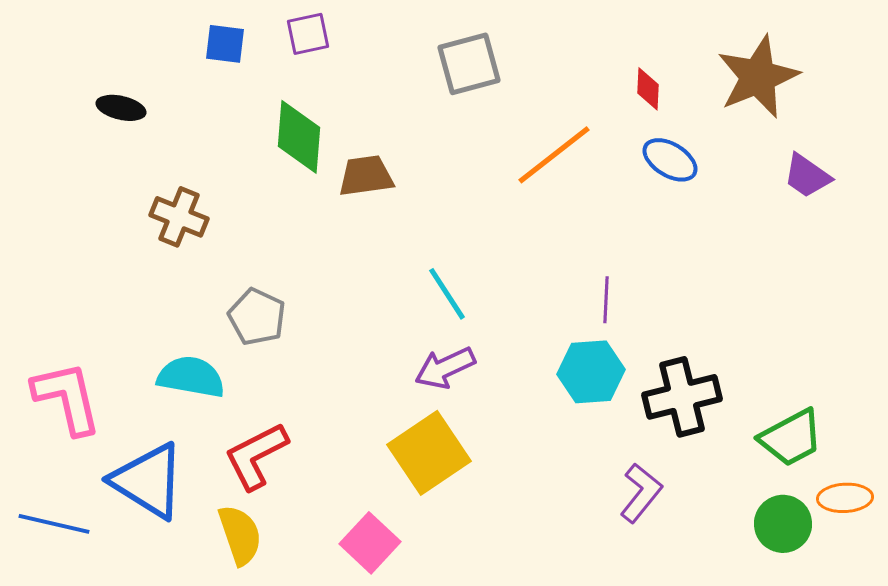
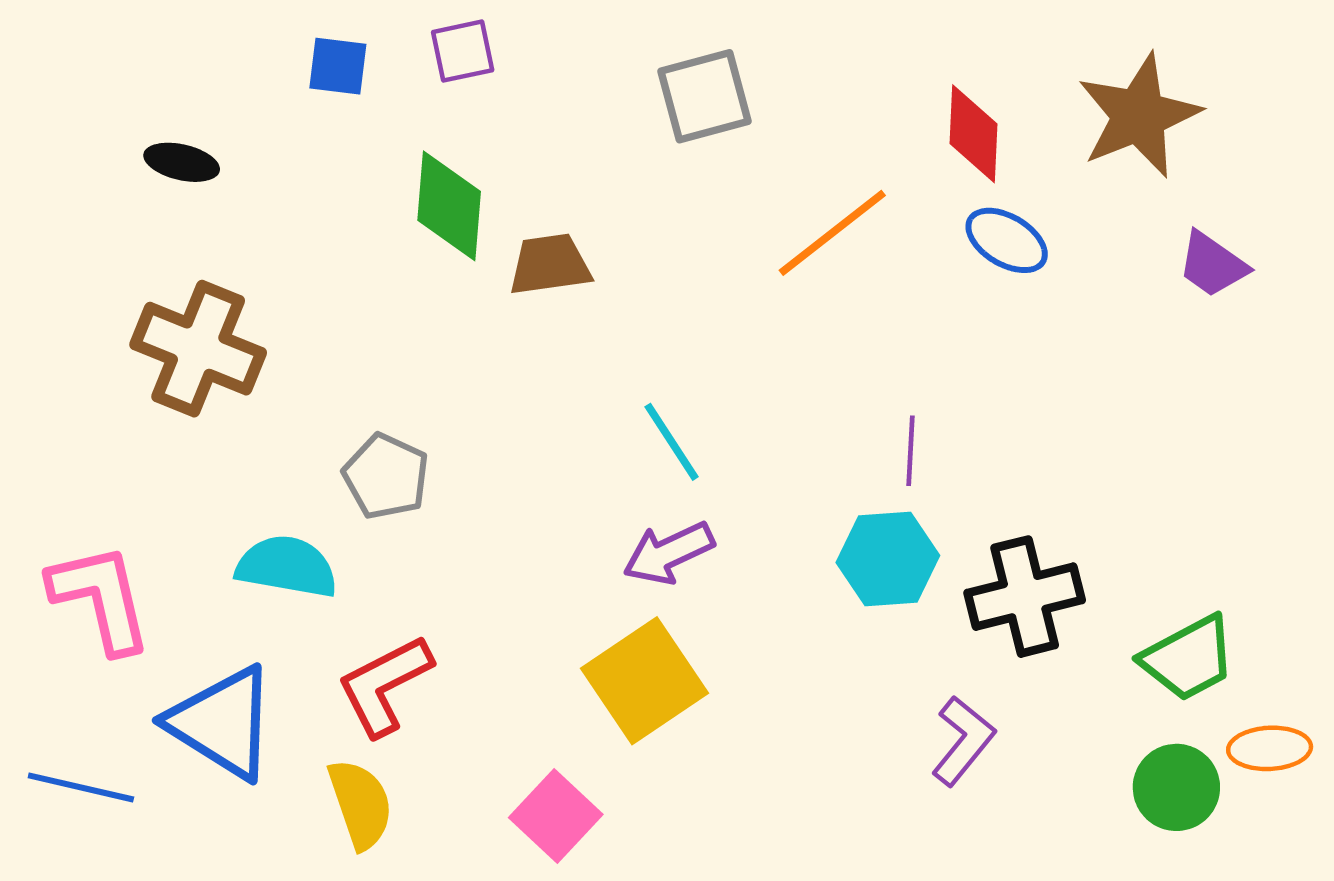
red diamond: (648, 89) -> (974, 134), size x1.5
brown cross: (179, 217) -> (198, 349), moved, size x1.5

